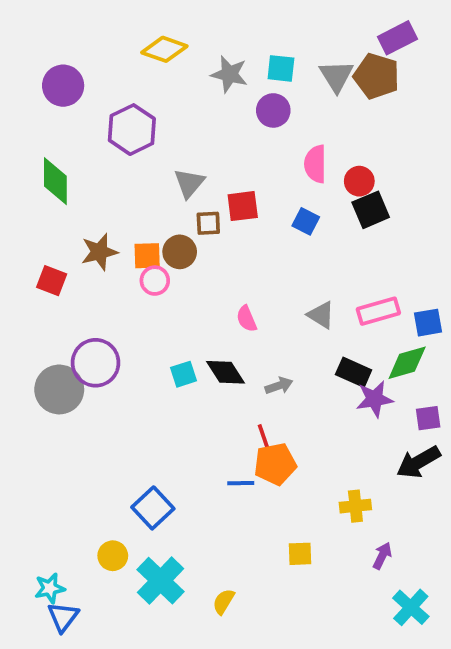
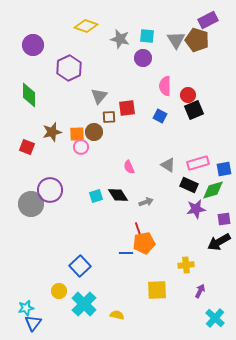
black rectangle: (354, 372) -> (189, 185), moved
yellow square: (300, 554) -> (157, 290), size x1.5
yellow semicircle: (224, 602) -> (117, 315), turned 72

